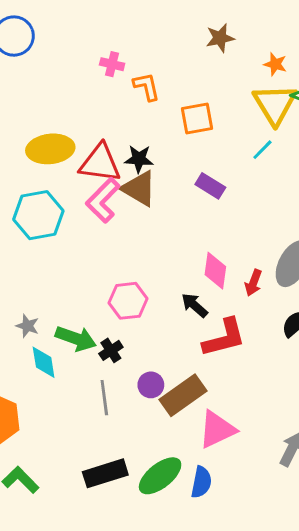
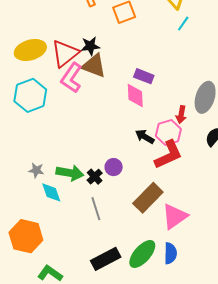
cyan line: (262, 150) -> (183, 24), moved
red triangle: (100, 163) -> (65, 53), turned -36
purple rectangle: (210, 186) -> (144, 76), moved
pink diamond: (215, 271) -> (135, 96), moved
pink hexagon: (128, 301) -> (168, 132), moved
purple circle: (151, 385) -> (114, 167), moved

